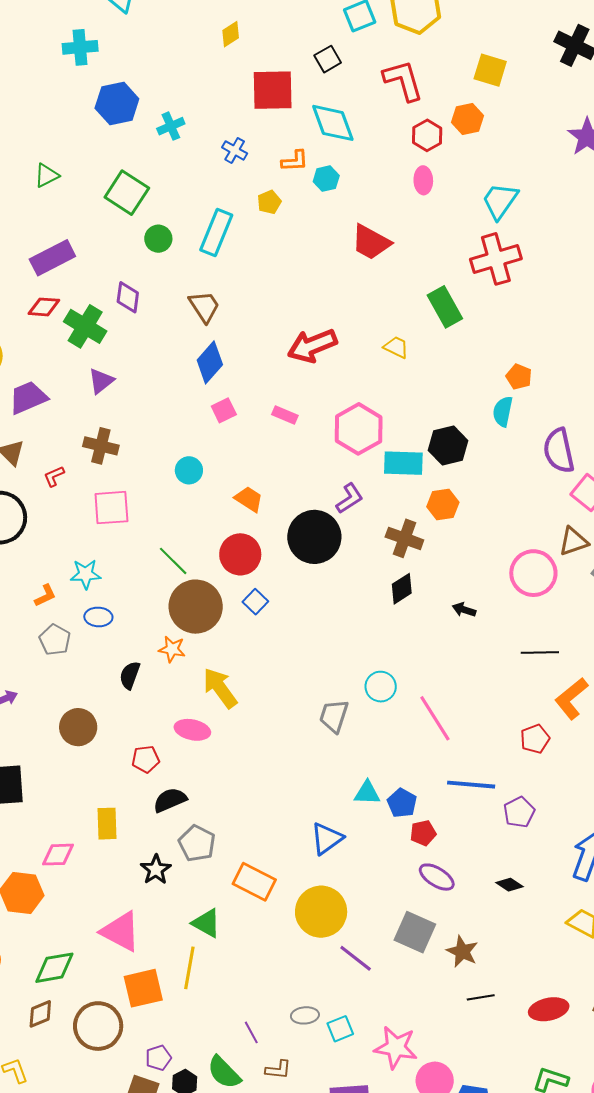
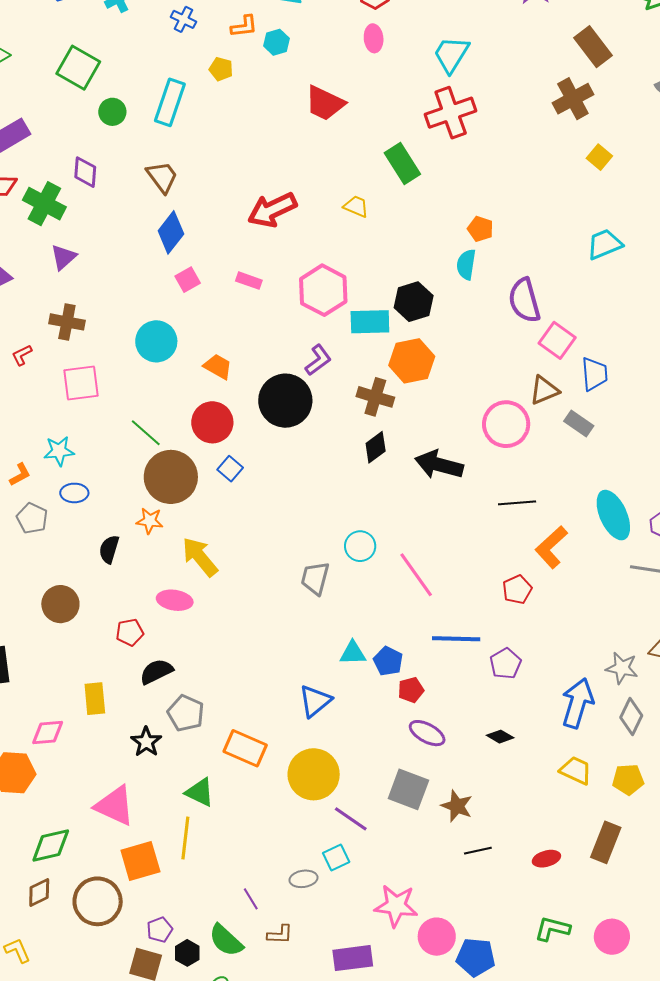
yellow pentagon: (269, 202) -> (221, 69), turned -30
cyan circle: (189, 470) -> (156, 341), size x1.5
orange hexagon: (443, 505) -> (412, 361), size x1.4
black arrow: (464, 610) -> (439, 465), size x2.0
red ellipse: (549, 1009) -> (546, 859), size x0.7
cyan square: (340, 1029) -> (336, 857), moved

